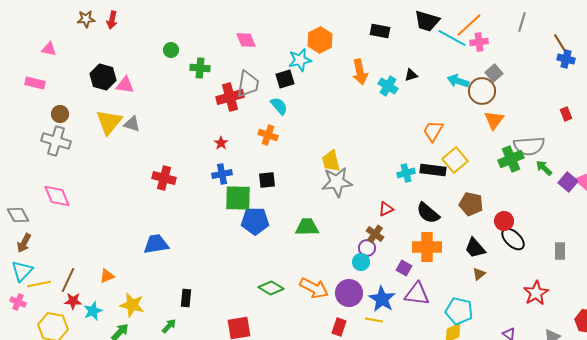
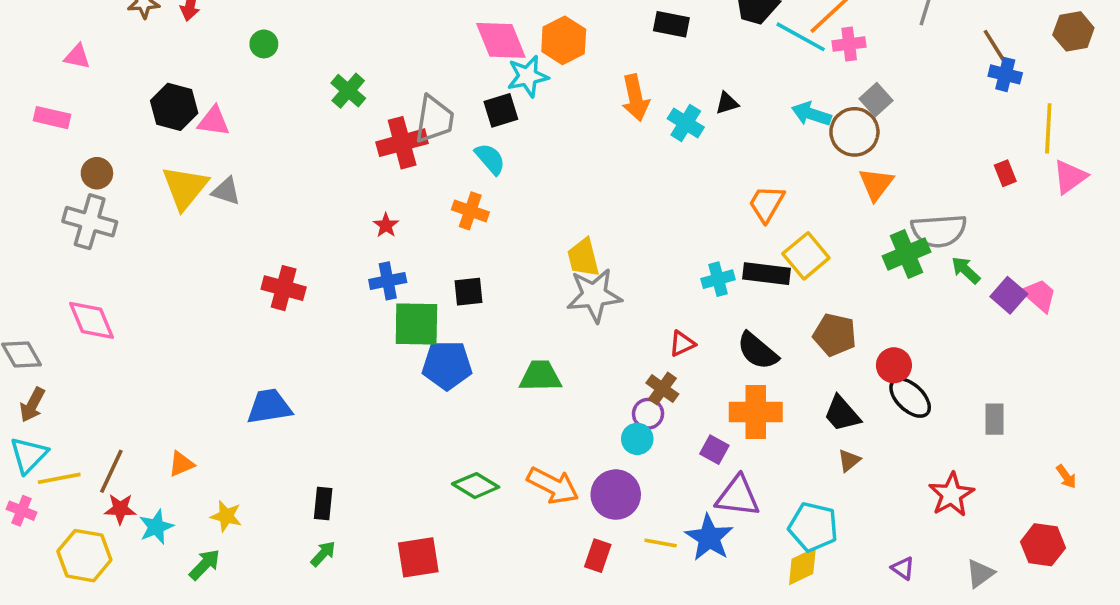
pink diamond: (246, 40) -> (501, 40), moved, size x1.4
green circle: (171, 50) -> (264, 44), moved
green cross: (200, 68) -> (348, 91), turned 36
blue star: (382, 299) -> (709, 538), moved
yellow star: (132, 305) -> (226, 516), size x0.7
green arrow: (169, 326) -> (323, 554), moved

